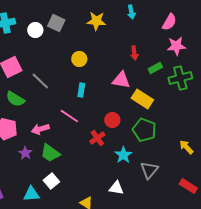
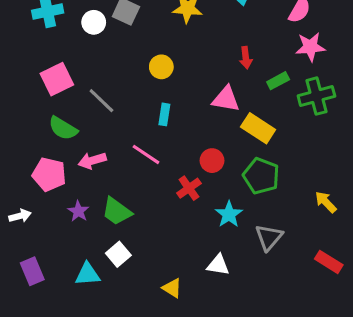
pink arrow: (40, 129) -> (92, 161), moved

